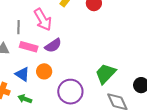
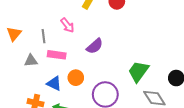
pink arrow: (43, 20) -> (67, 25), size x0.7
purple semicircle: (53, 45) -> (95, 46), moved

